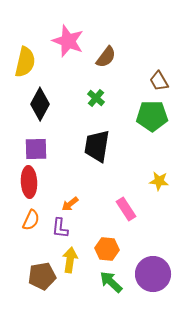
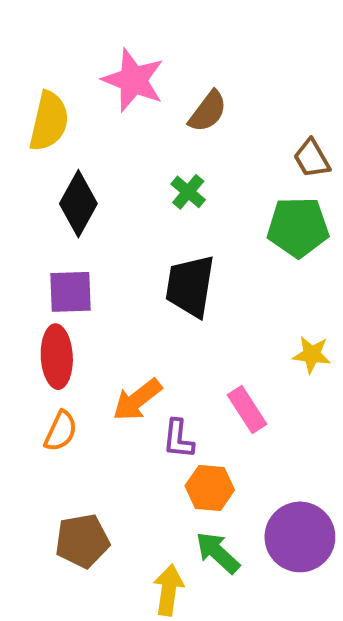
orange arrow: (70, 204) -> (137, 400), size x1.5
purple L-shape: (60, 228) -> (178, 439), moved
yellow arrow: (70, 260) -> (169, 590), moved

